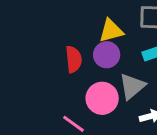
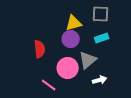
red semicircle: (74, 59) -> (40, 49), moved

